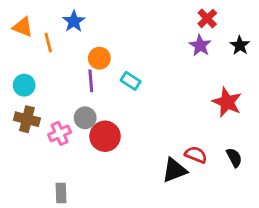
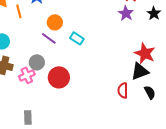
purple line: (91, 81) -> (49, 38), turned -49
gray circle: (85, 118) -> (37, 62), moved
red semicircle: (196, 155) -> (123, 90), turned -112
black triangle: (175, 170) -> (140, 71), moved

